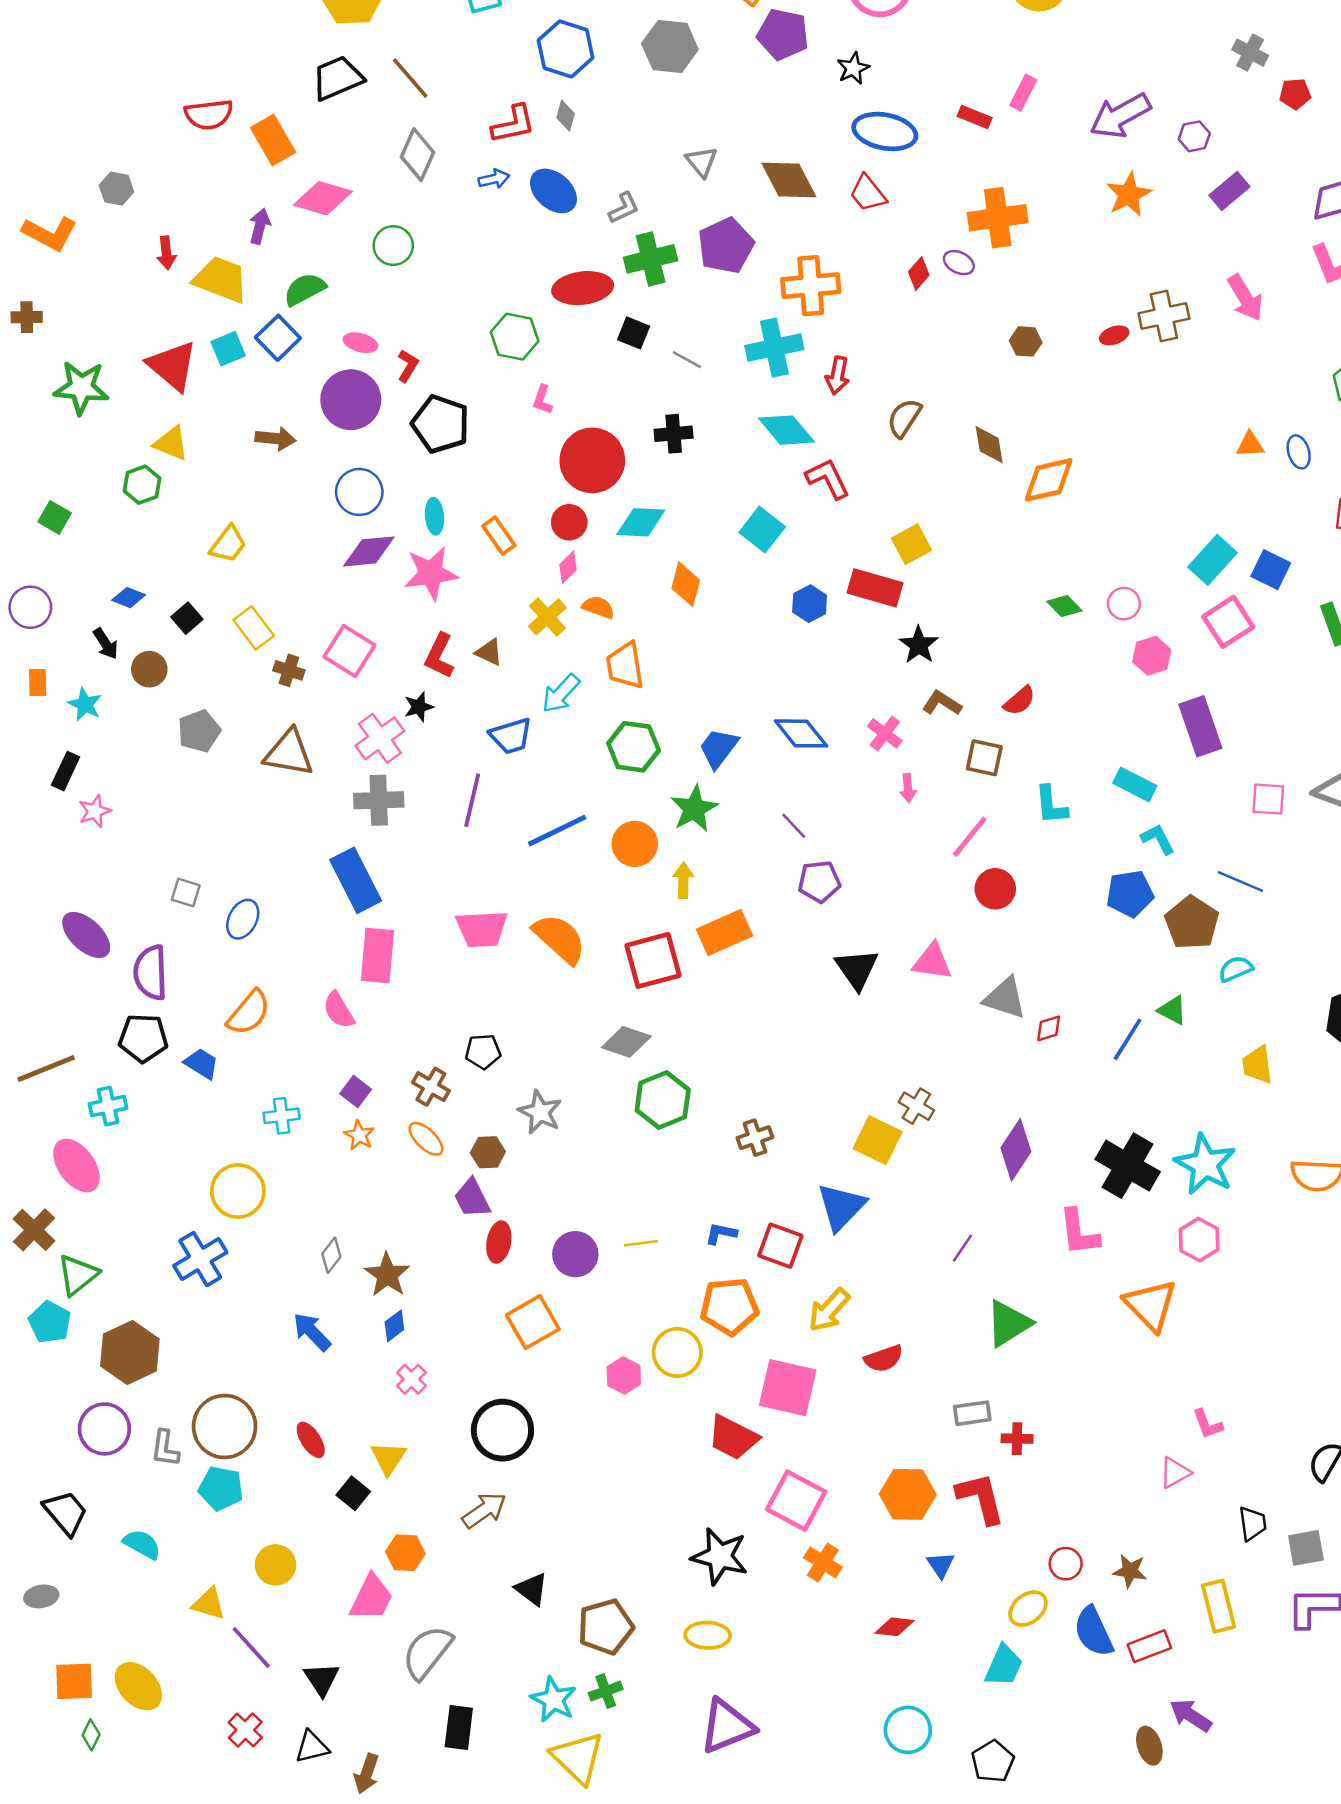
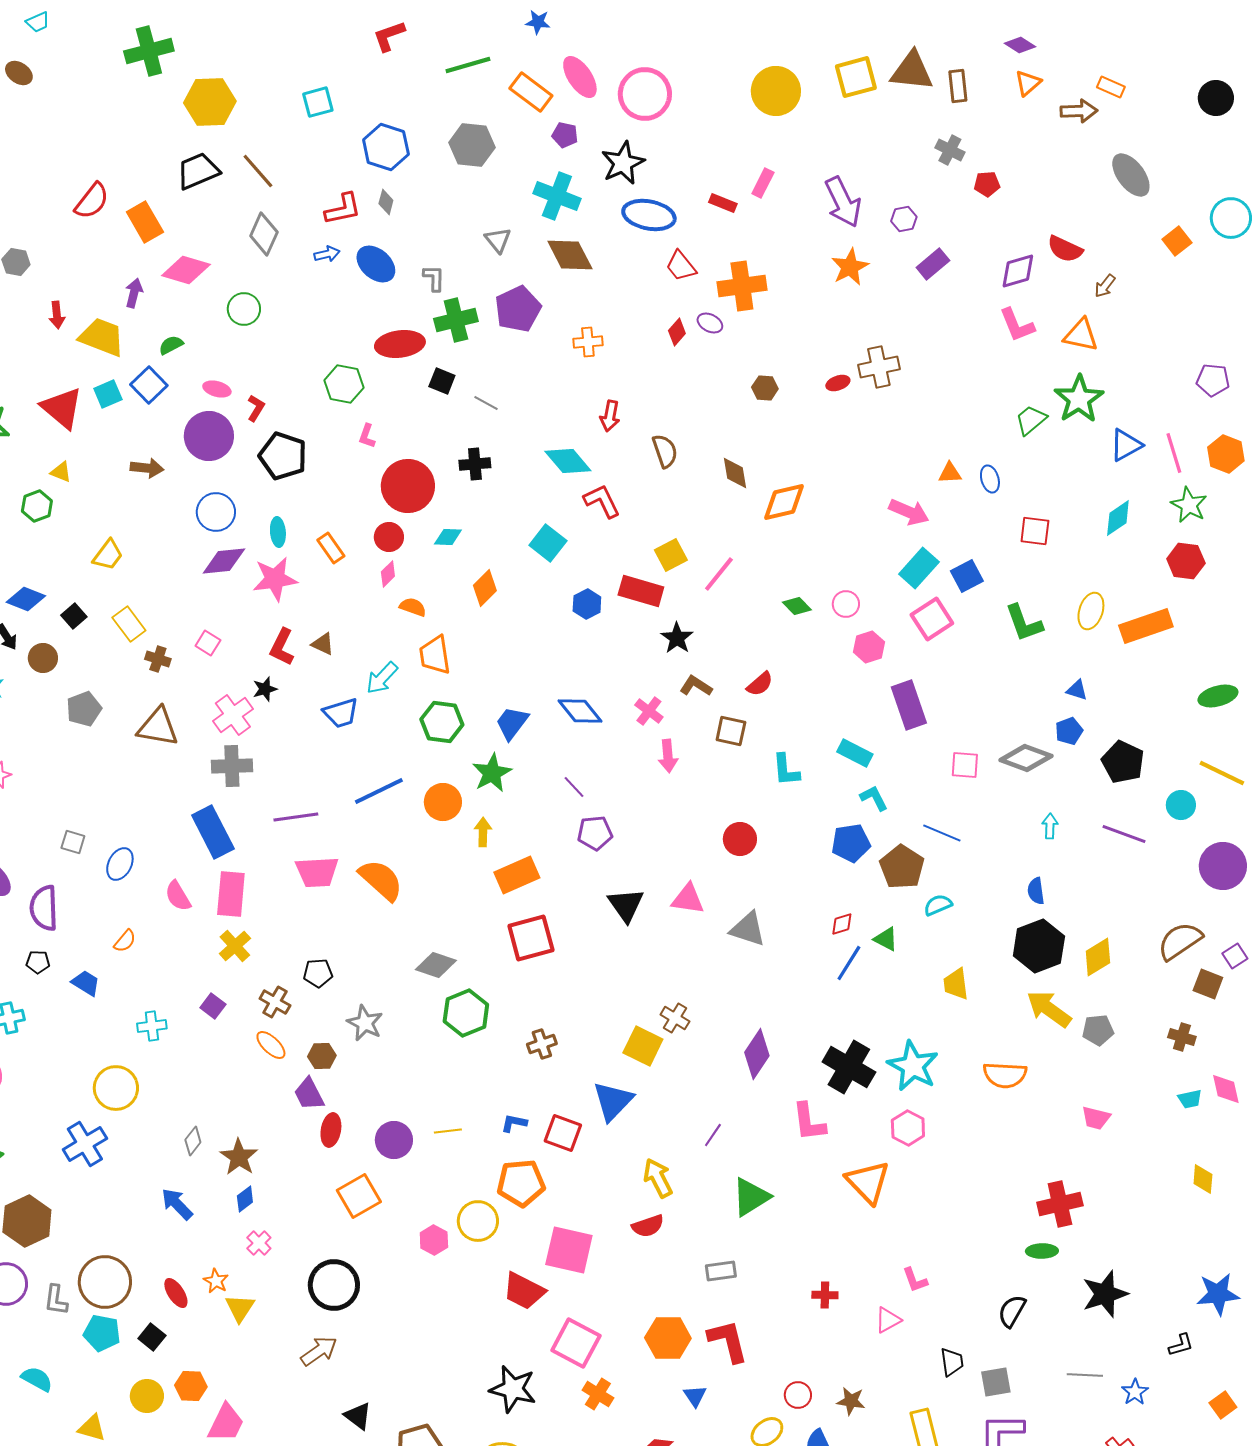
purple pentagon: (783, 34) -> (565, 135), size x0.6
black star: (853, 68) -> (623, 163), size x1.6
red semicircle: (209, 114) -> (92, 201), turned -45
purple arrow: (1120, 116) -> (843, 202), turned -87
red trapezoid: (868, 193) -> (681, 266), moved
gray L-shape: (624, 208) -> (434, 278), turned -64
orange cross: (811, 286) -> (588, 342), size x0.6
green semicircle: (305, 289) -> (171, 345), size x0.7
pink arrow: (1245, 298) -> (909, 512), moved, turned -36
cyan cross: (774, 348) -> (557, 196), moved, turned 33
brown semicircle: (904, 418) -> (665, 451), turned 128
yellow triangle: (171, 443) -> (61, 472), size x0.7
cyan diamond: (641, 522) -> (448, 537), size x0.7
blue square: (1271, 570) -> (967, 576), turned 36
orange diamond: (686, 584) -> (485, 588), turned 30
blue diamond: (129, 598) -> (26, 599), size x1.4
yellow cross: (547, 617) -> (235, 946), moved
pink square: (350, 651) -> (208, 643), size x0.6
pink arrow: (908, 788) -> (668, 756), size x1.4
purple line: (472, 800) -> (296, 817), moved, turned 69
pink line: (970, 837) -> (719, 574), moved
red square: (653, 960) -> (531, 938), moved
pink semicircle: (339, 1010) -> (178, 896), moved
orange semicircle: (249, 1013) -> (125, 941), size x0.6
red diamond: (1049, 1028) -> (842, 924), moved
black pentagon: (143, 1038) -> (38, 962), size x0.6
orange star: (359, 1135) -> (216, 1281), moved
yellow arrow: (829, 1310) -> (658, 1178), moved, turned 111
red cross: (1017, 1439) -> (825, 1295), moved
black square: (353, 1493) -> (152, 1337), moved
orange hexagon: (405, 1553) -> (191, 1386), moved

